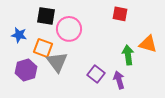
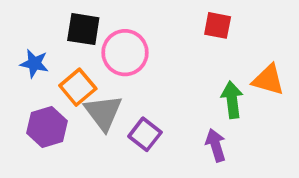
orange square: (43, 48) -> (78, 87), turned 30
purple square: (96, 74) -> (145, 134), moved

